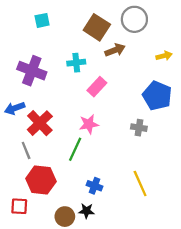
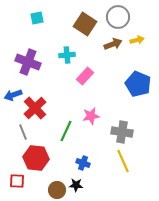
brown arrow: (115, 50) -> (113, 44), moved
yellow arrow: (164, 56) -> (137, 40), moved
pink star: (89, 124) -> (91, 116), moved
gray cross: (139, 128) -> (122, 132), moved, size x1.5

